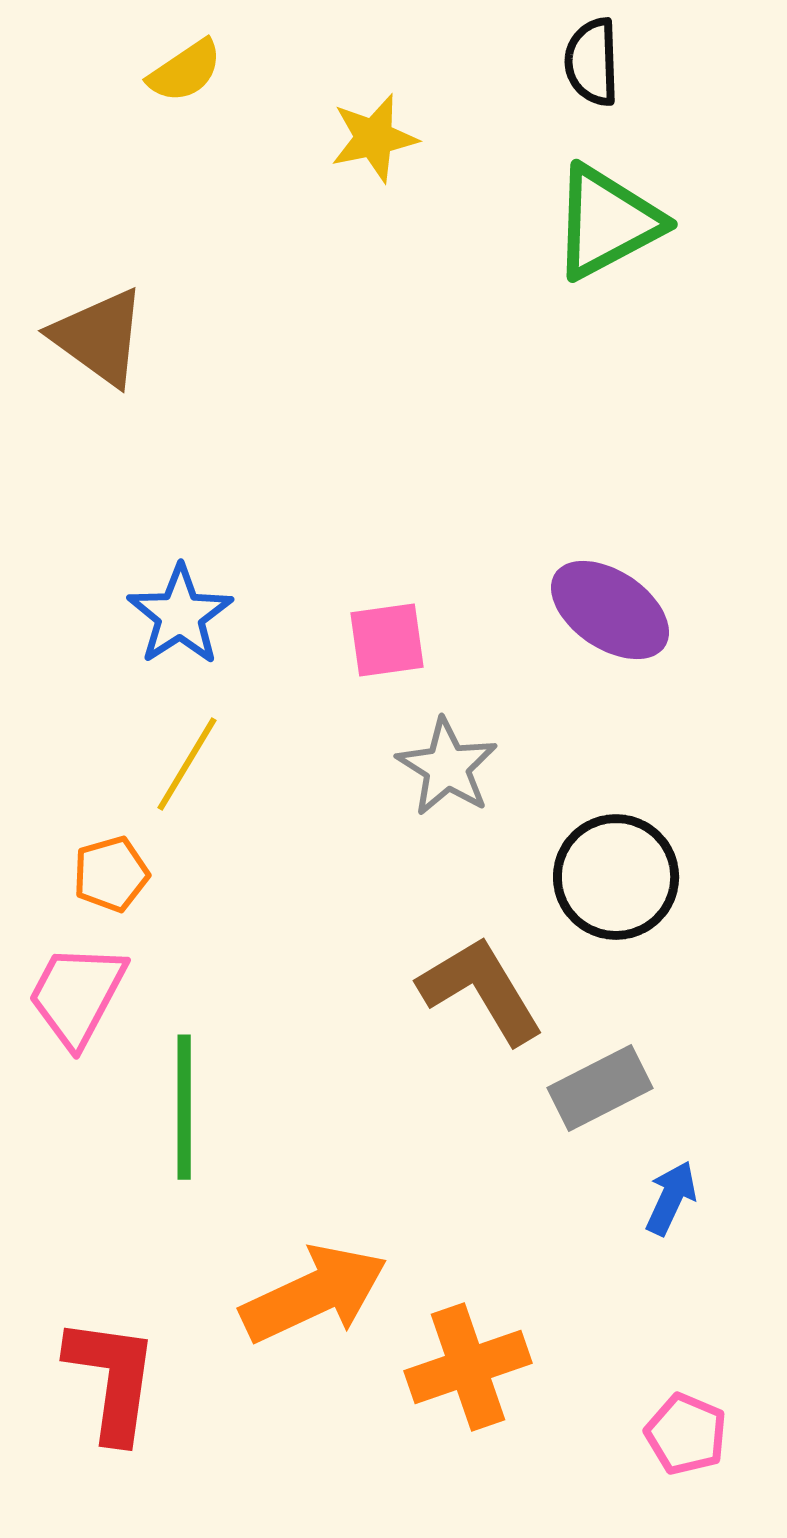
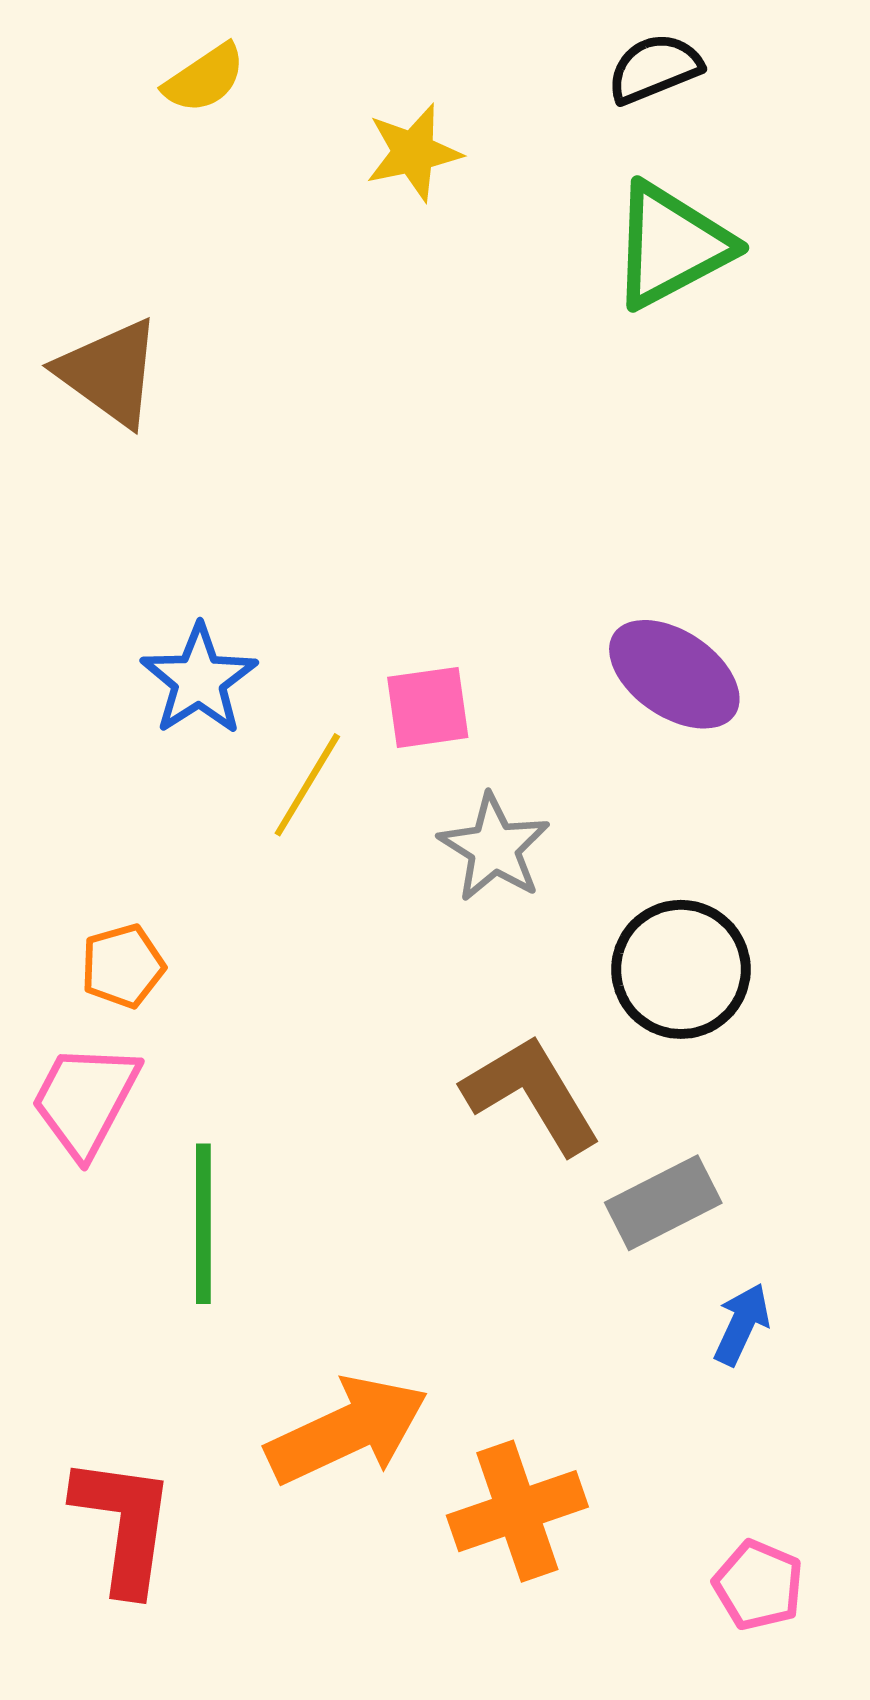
black semicircle: (592, 62) -> (654, 68), turned 70
yellow line: (187, 764) -> (307, 785), moved

